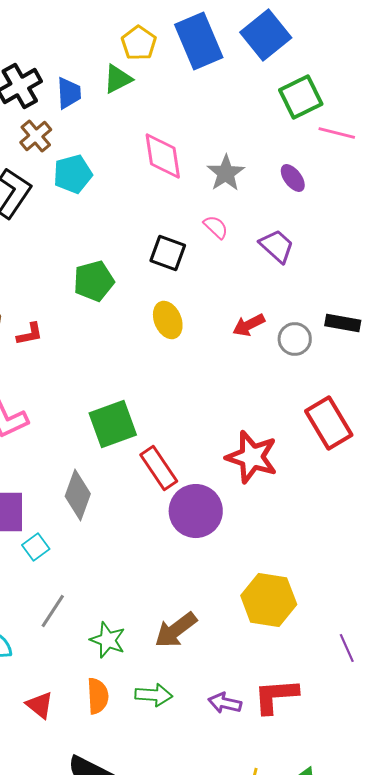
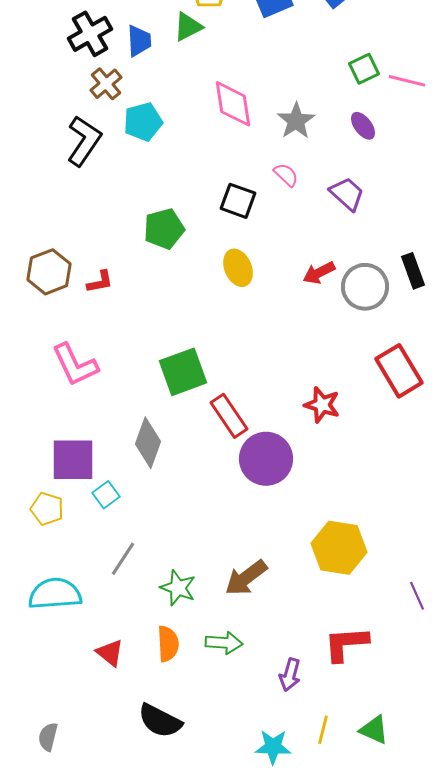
green square: (301, 97) -> (364, 69), moved, size x0.7
black rectangle: (343, 323) -> (413, 271), turned 60
gray circle: (295, 339) -> (365, 287), size x1.4
red star: (252, 457) -> (322, 405), size x0.7
purple arrow: (225, 703) -> (290, 675), moved, turned -88

